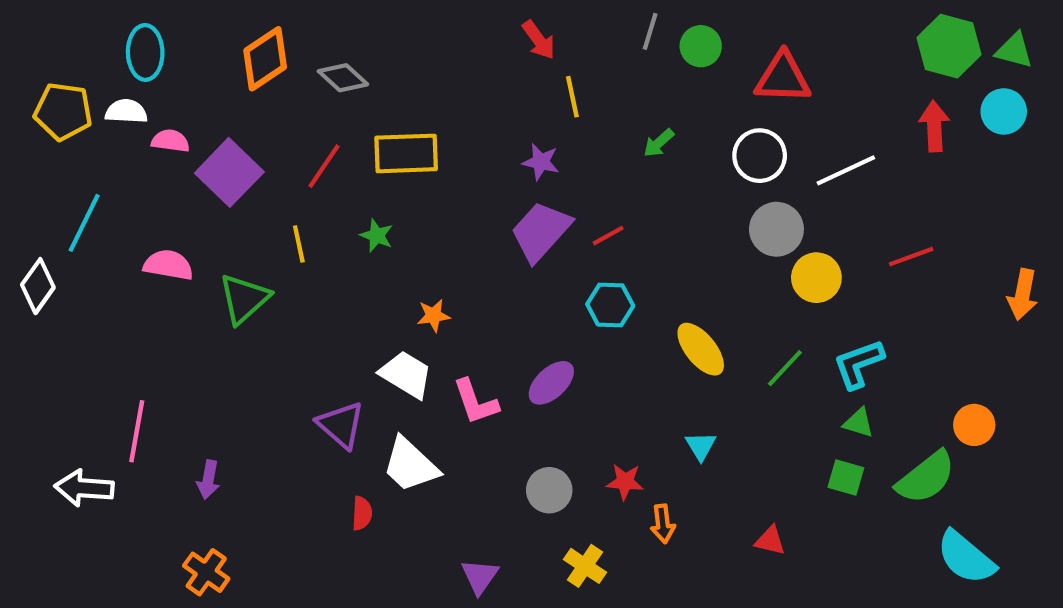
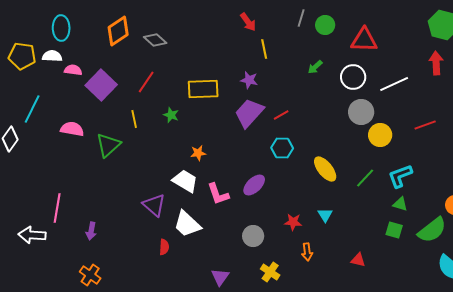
green arrow: (659, 143) -> (315, 67), moved
yellow rectangle: (406, 153) -> (203, 89), moved
red star: (625, 482) -> (293, 222), moved

